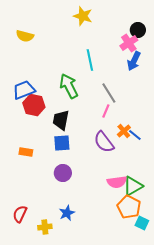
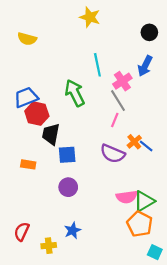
pink cross: (129, 43) -> (122, 81), moved
black trapezoid: (61, 120) -> (51, 134), moved
purple semicircle: (104, 142) -> (113, 154), turned -30
cyan square: (142, 223) -> (155, 252), moved

